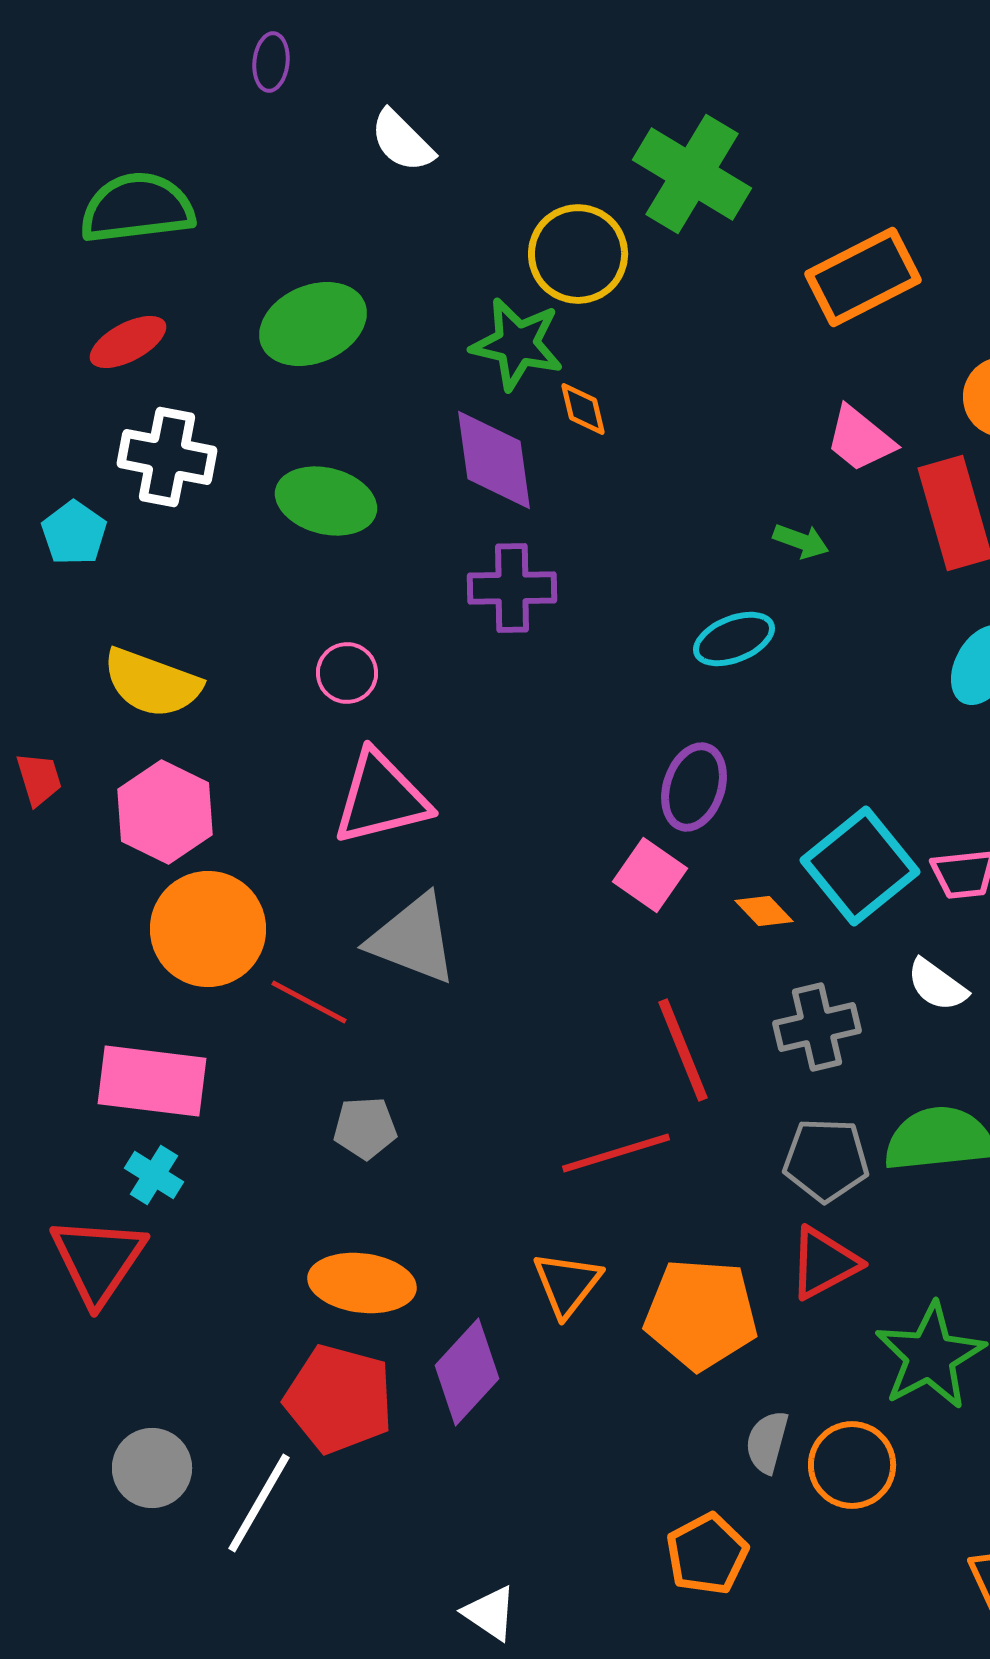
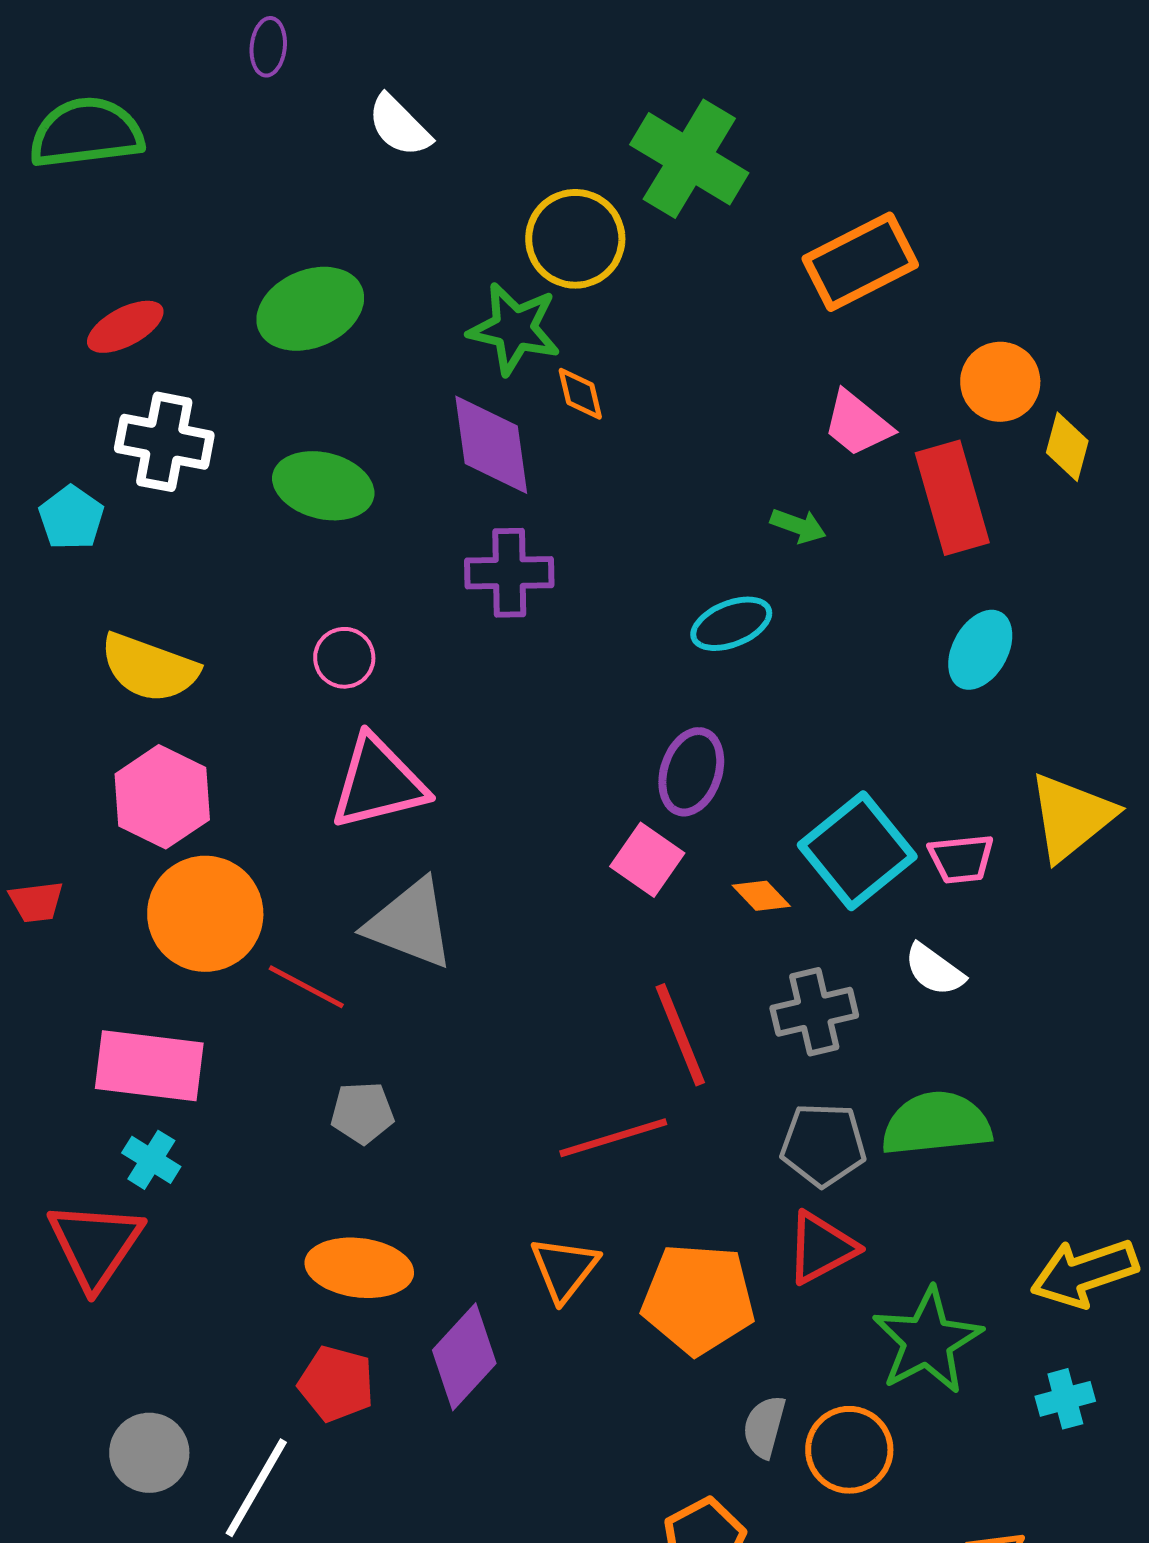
green semicircle: (137, 208) -> (86, 133), moved
red trapezoid: (39, 779) -> (36, 902), moved, turned 100
red pentagon: (339, 1399) -> (336, 1384), size x0.7

